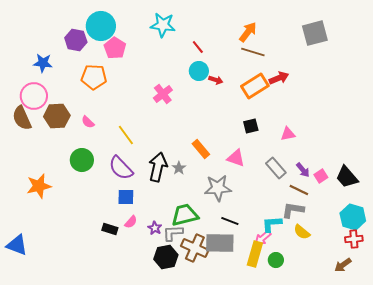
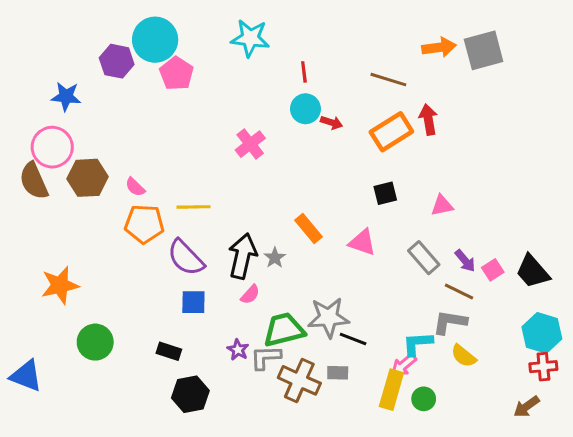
orange arrow: (248, 32) -> (439, 47), moved, turned 45
red line: (198, 47) -> (304, 72), turned 32
orange pentagon: (94, 77) -> (144, 224), moved
red arrow: (279, 78) -> (428, 119), turned -78
yellow line: (126, 135) -> (193, 207), turned -55
green circle: (82, 160) -> (95, 342), moved
gray star: (218, 188) -> (328, 318), moved
pink semicircle: (131, 222) -> (250, 294), moved
gray rectangle: (220, 243) -> (338, 373), size x0.5
black hexagon: (166, 257) -> (190, 394), moved

